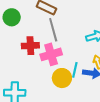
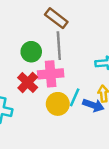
green circle: (12, 17) -> (31, 52), moved
red cross: (30, 46) -> (28, 83), moved, turned 36

